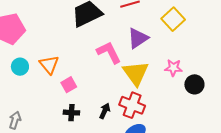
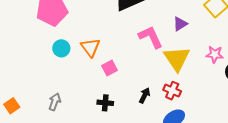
purple triangle: (138, 38) -> (180, 24), size x0.7
red cross: (132, 105) -> (172, 91), size x0.7
black cross: (71, 113) -> (105, 103), moved

